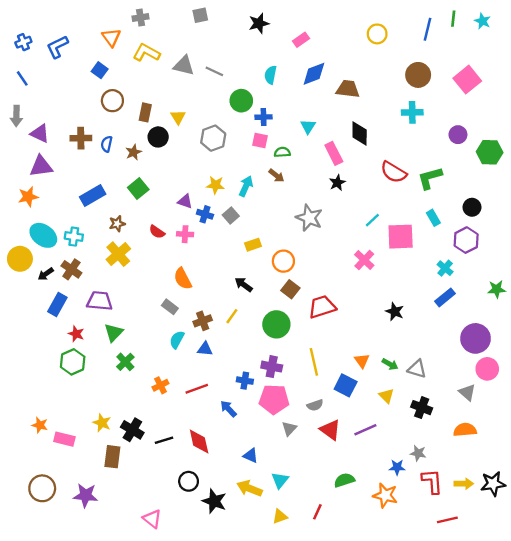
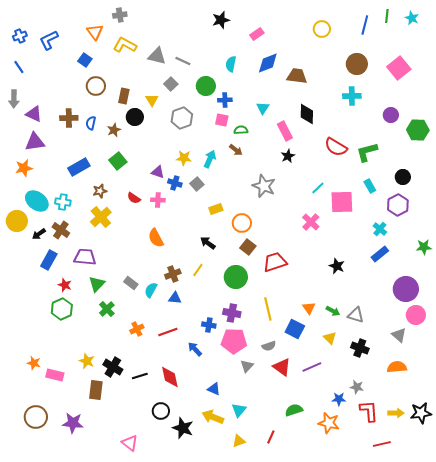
gray square: (200, 15) -> (171, 84), moved, turned -32
gray rectangle: (170, 307) -> (131, 283), moved

